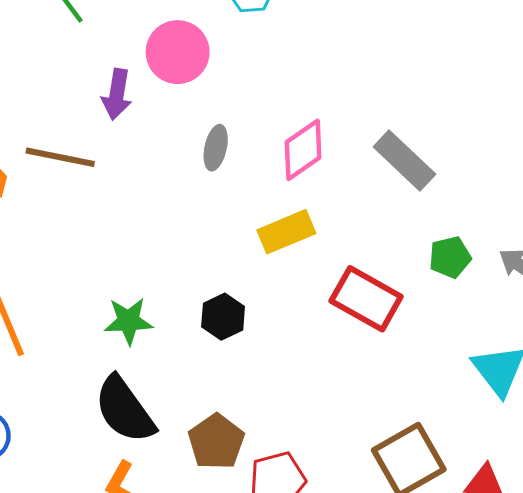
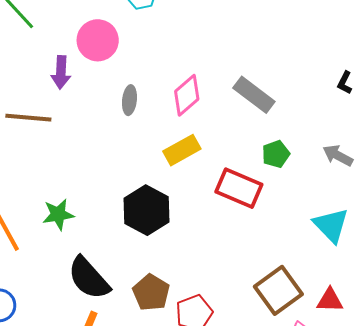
green pentagon: (450, 257) -> (276, 154), moved
black hexagon: (223, 317) -> (147, 210), size x1.6
green star: (128, 321) -> (58, 214), moved

